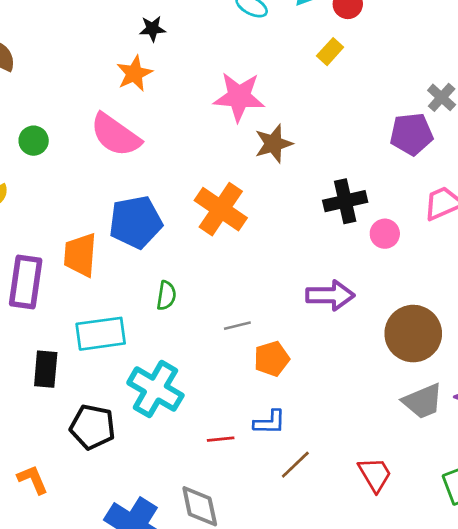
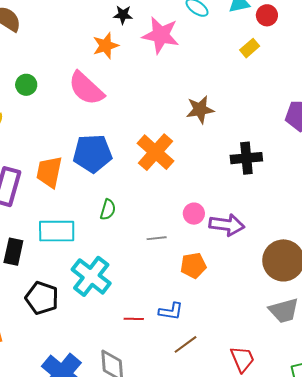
pink star: (239, 97) -> (161, 35), moved
pink circle: (385, 234) -> (194, 214), moved
orange pentagon: (272, 359) -> (193, 266), moved

